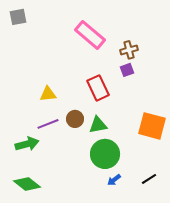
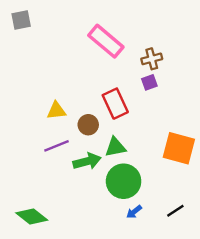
brown circle: (75, 119) -> (88, 125), moved
green arrow: (27, 144) -> (87, 161), moved

